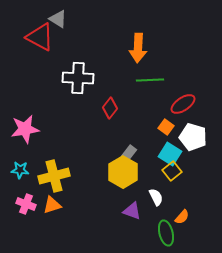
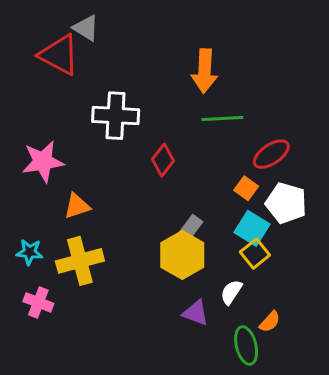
pink star: (25, 129) -> (43, 162), moved
white semicircle: (156, 197) -> (231, 292), turned -120
orange triangle: (52, 205) -> (77, 206), moved

